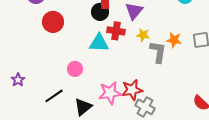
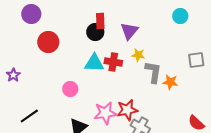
red cross: (116, 31) -> (113, 62), moved
orange star: (174, 40) -> (170, 82), moved
purple star: (18, 80) -> (13, 75), moved
black line: (54, 96) -> (29, 116), moved

